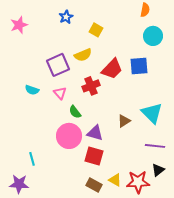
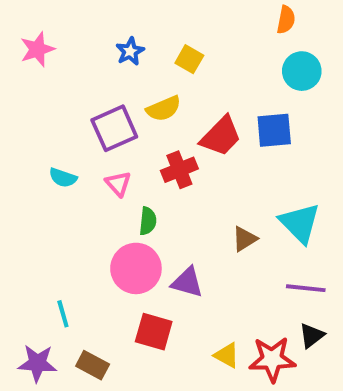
blue star: (66, 17) -> (130, 51), moved
green semicircle: (75, 112) -> (148, 221), turned -136
purple triangle: (95, 133) -> (187, 282), moved
red square: (94, 156) -> (154, 332), moved
brown rectangle: (94, 185) -> (93, 365), moved

